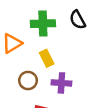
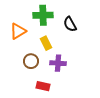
black semicircle: (78, 20) -> (70, 24), moved

